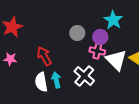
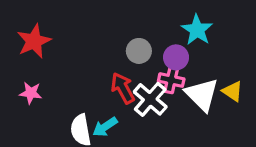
red arrow: (44, 56) -> (123, 88), moved
white cross: (84, 76) -> (150, 99), moved
cyan arrow: (56, 80) -> (105, 127), turned -112

